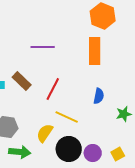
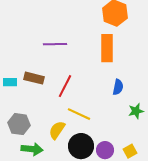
brown rectangle: (22, 81) -> (34, 78), turned -30
blue semicircle: (99, 96) -> (118, 87), moved

